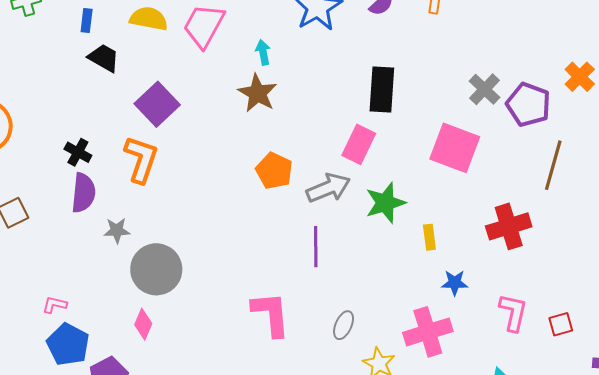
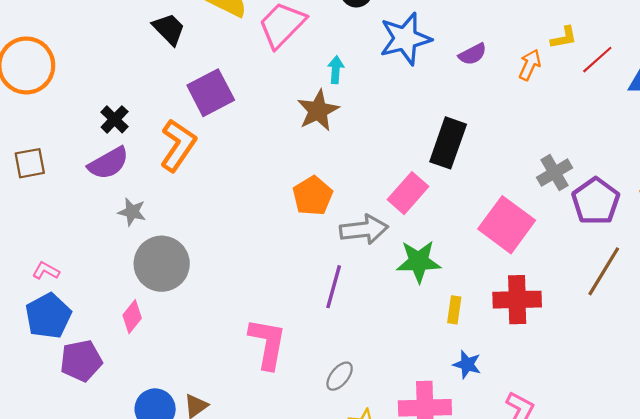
purple semicircle: (83, 193) -> (108, 163), turned 39
red cross: (509, 226) -> (517, 300), moved

